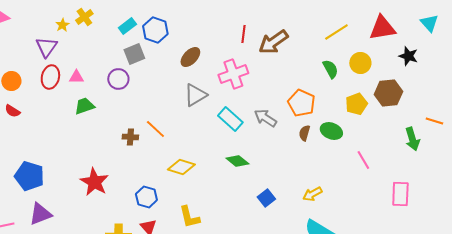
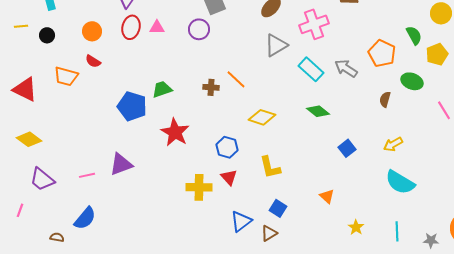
green semicircle: (330, 69) -> (414, 35), moved
green trapezoid: (84, 106) -> (162, 89), moved
brown semicircle: (304, 133) -> (385, 99), moved
blue pentagon: (29, 176) -> (132, 106), moved

